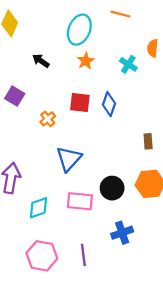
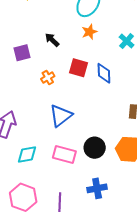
black arrow: (41, 61) -> (52, 40), moved
purple square: (15, 96) -> (22, 53), turned 36
blue diamond: (109, 104) -> (104, 73), turned -30

